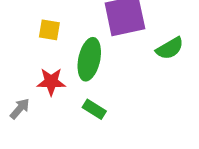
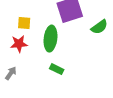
red star: (51, 82) -> (19, 44), moved

